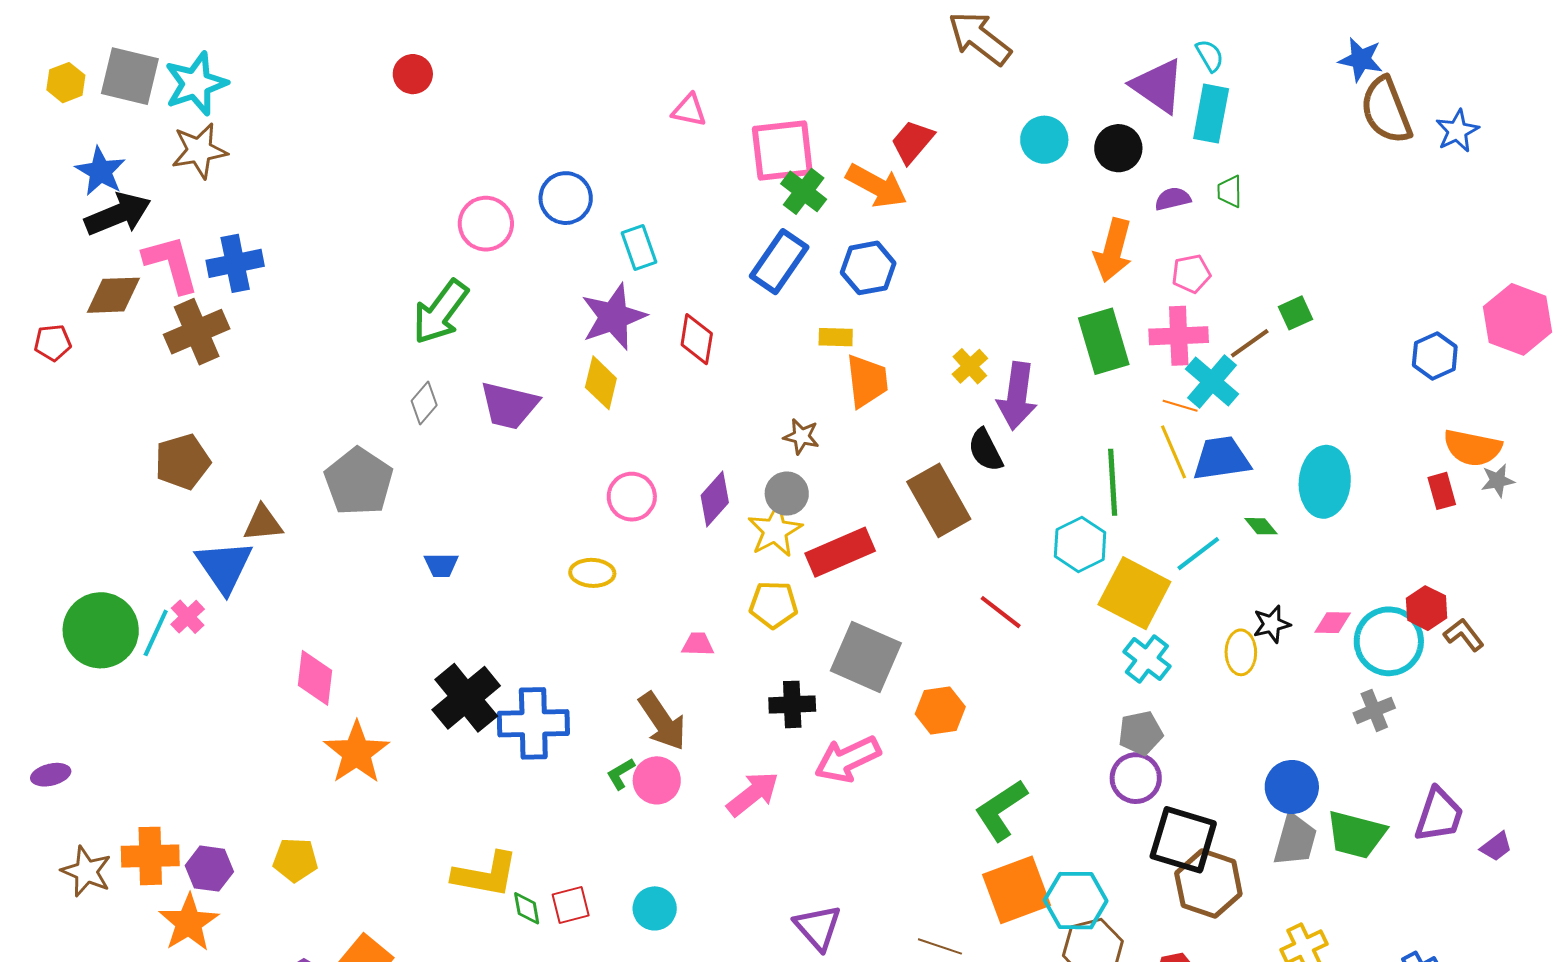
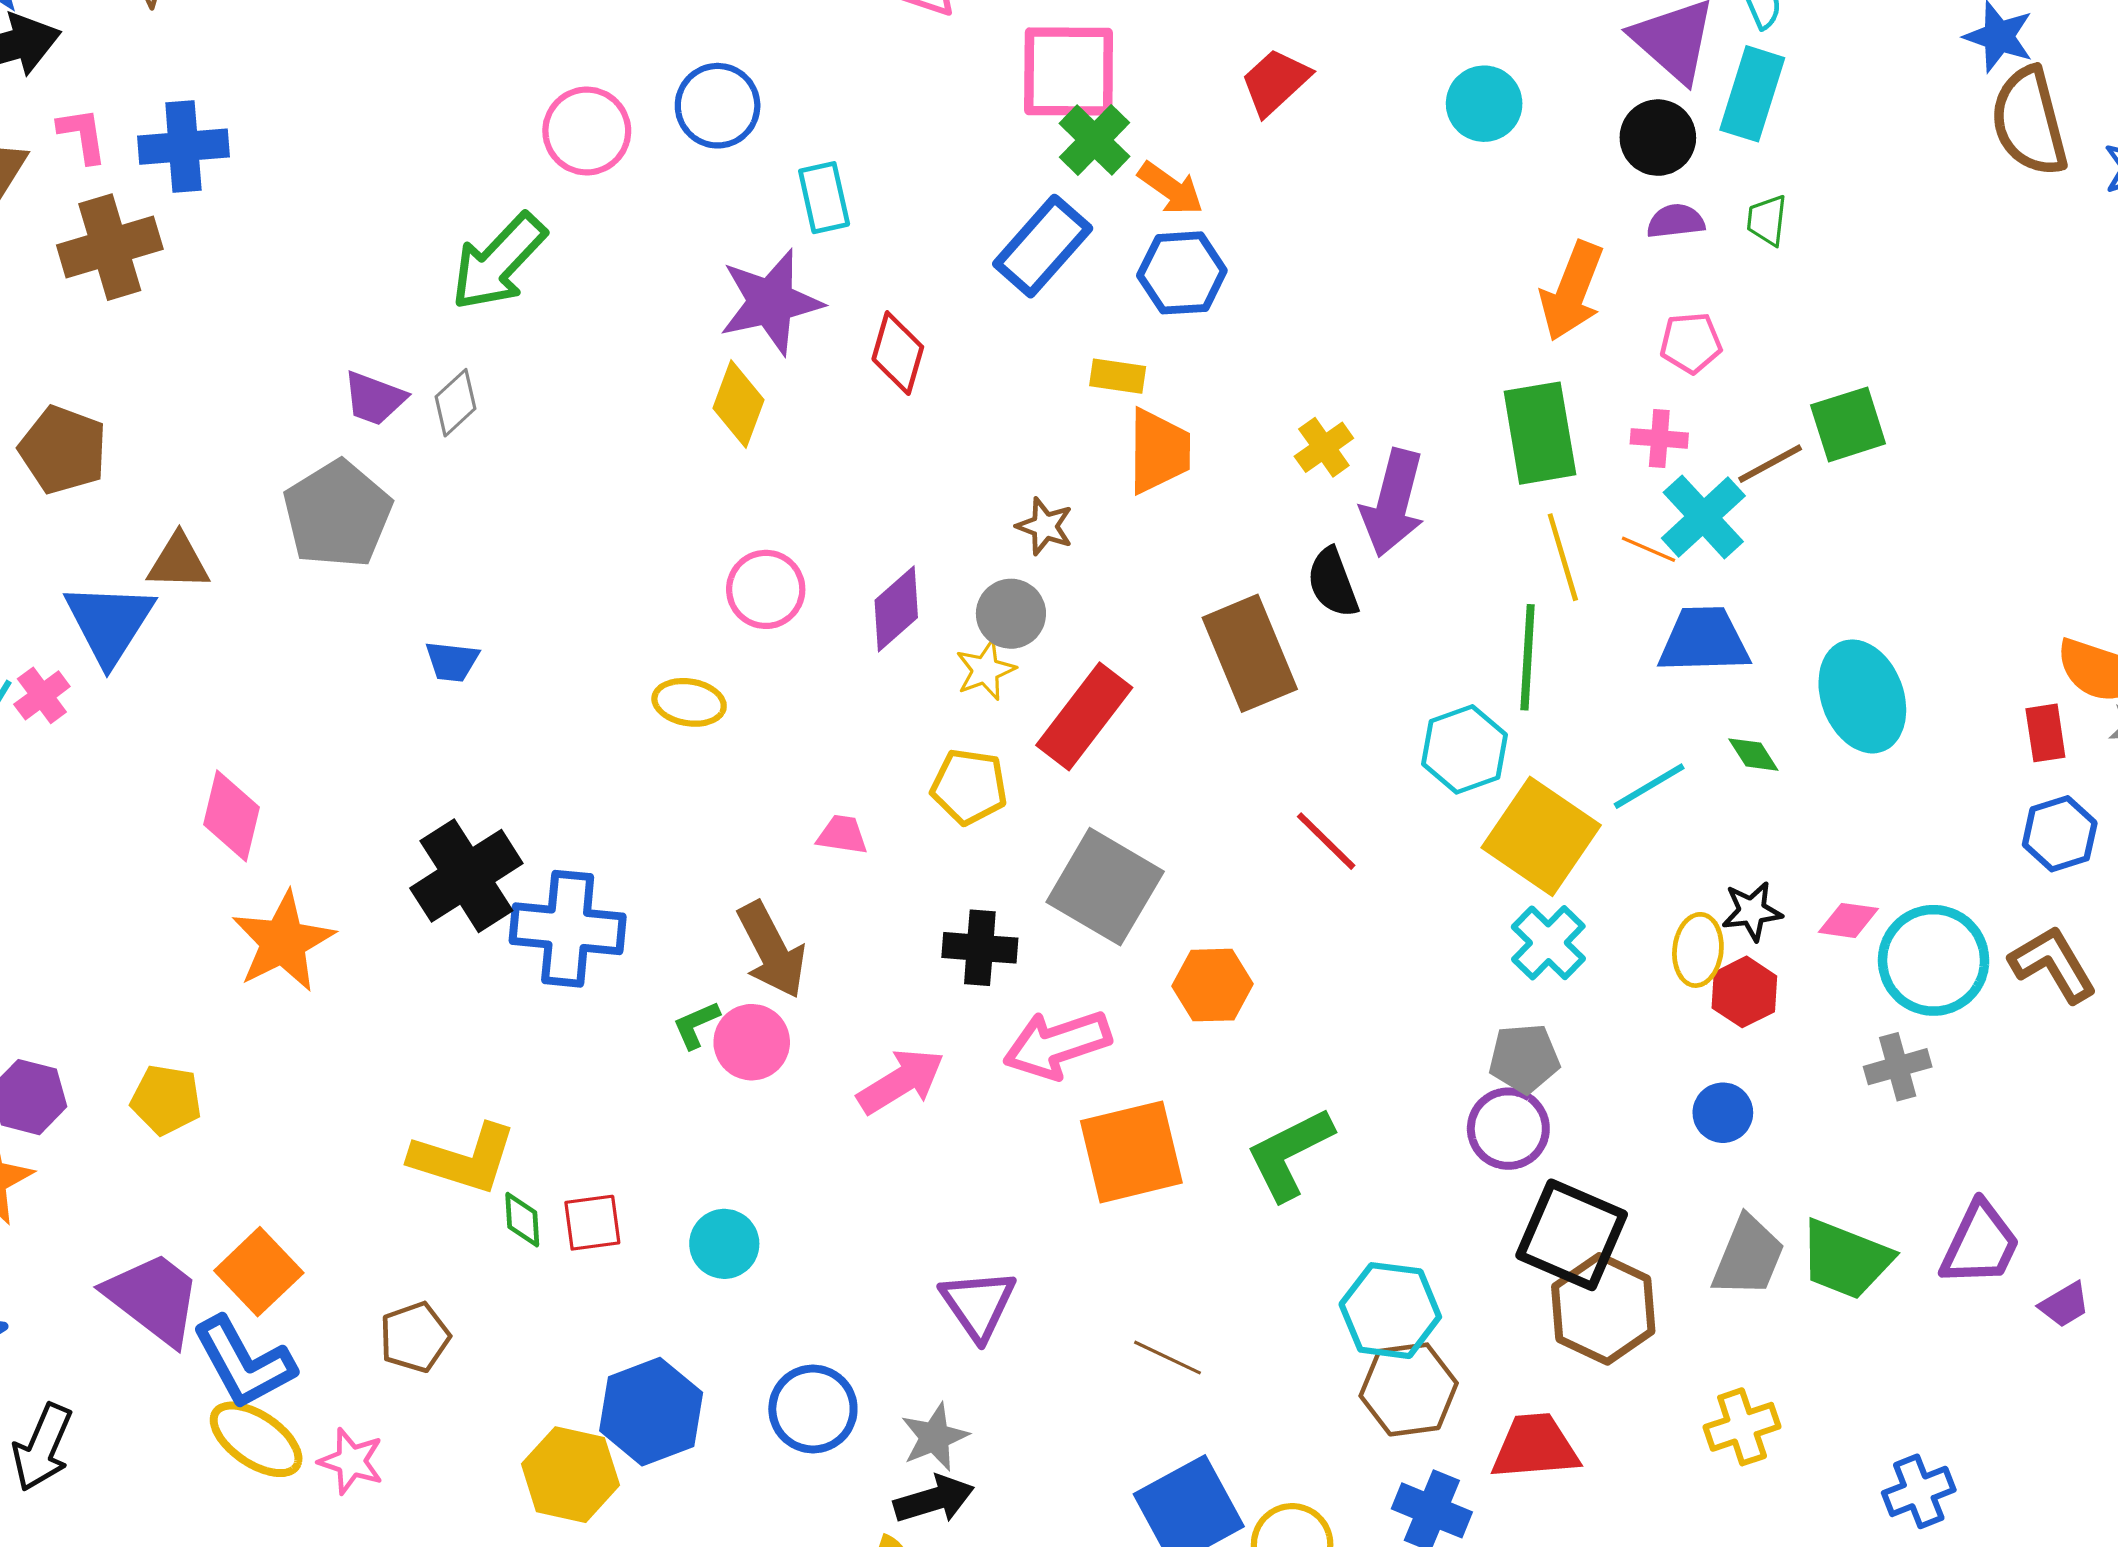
black circle: (1118, 148) -> (1658, 138), moved
orange arrow: (877, 186) -> (1171, 188), moved, size x0.7
pink L-shape: (171, 264) -> (82, 135), size x0.6
green square: (1295, 313) -> (1848, 424), size x1.4
pink cross: (1179, 336) -> (1659, 438), size x0.6
blue hexagon: (1435, 356) -> (2060, 834), moved
purple trapezoid: (509, 405) -> (374, 398), moved, size x0.7
yellow line: (1173, 452) -> (1563, 557), moved
brown pentagon: (183, 462) -> (63, 450), turned 30
cyan ellipse: (1325, 482) -> (1862, 696), turned -32
yellow star: (775, 531) -> (985, 670), size x0.7
red rectangle: (840, 552) -> (1084, 716), turned -36
red hexagon: (1427, 608) -> (1744, 992), moved
brown L-shape: (1464, 635) -> (2053, 964), size x1.4
blue circle: (1292, 787) -> (1723, 1113), moved, size x0.7
orange square: (1017, 890) -> (1131, 1152), moved

